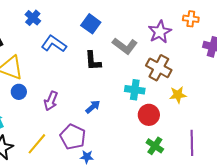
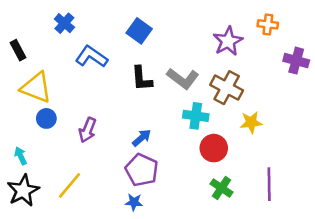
gray L-shape: (125, 46) -> (183, 79), moved
purple pentagon: (73, 137) -> (142, 170), moved

